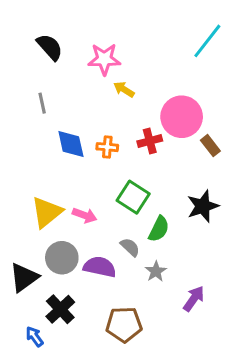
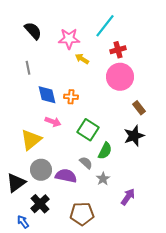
cyan line: (207, 41) -> (105, 26), moved
red cross: (150, 141) -> (118, 50), moved
brown rectangle: (210, 146) -> (139, 108), moved
pink arrow: (85, 215) -> (53, 122), moved

